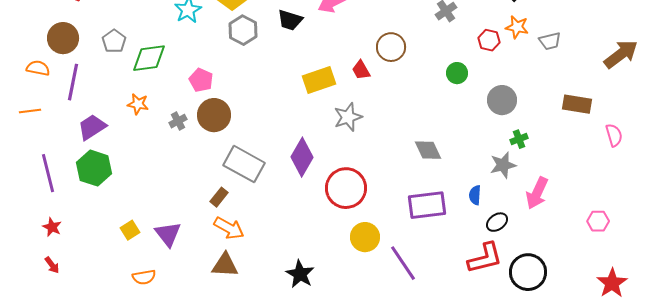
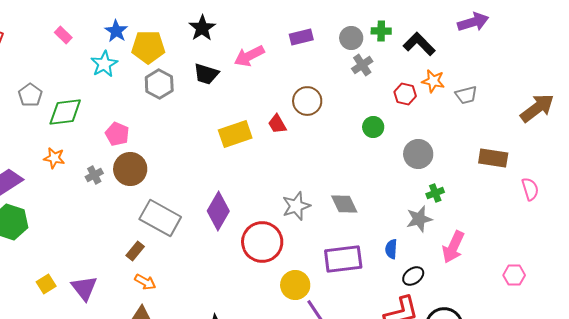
gray star: (348, 117) -> (296, 206), moved
orange arrow: (229, 228) -> (145, 282), size x0.7
yellow circle: (365, 237) -> (295, 285), moved

